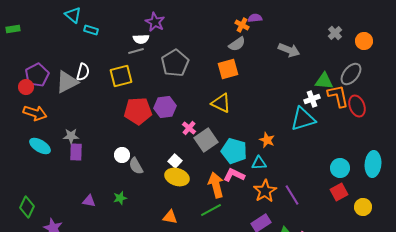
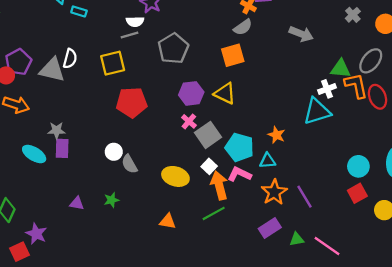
gray triangle: (67, 82) -> (52, 70), turned 40
purple hexagon: (165, 107) -> (191, 93), moved
cyan ellipse: (40, 146) -> (34, 154), moved
white square: (175, 161) -> (209, 166), moved

